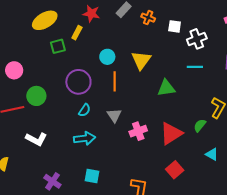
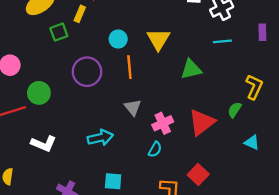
cyan semicircle: (85, 110) -> (155, 149), moved
red square: (175, 170) -> (198, 174), moved

